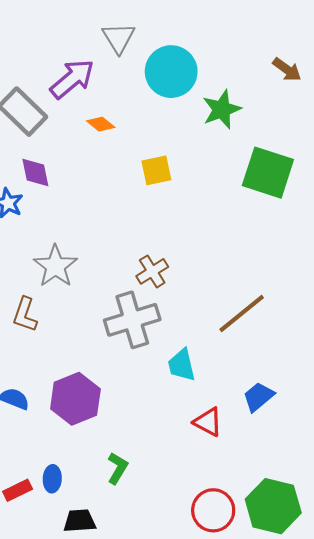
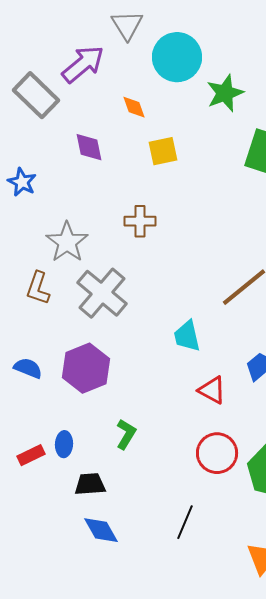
orange diamond: (101, 124) -> (134, 107), moved, turned 32
purple diamond: (35, 173) -> (89, 147), moved
brown cross: (152, 271) -> (140, 221), moved, turned 32
gray cross: (132, 320) -> (102, 293), moved, turned -33
red circle: (213, 510) -> (217, 453), moved

